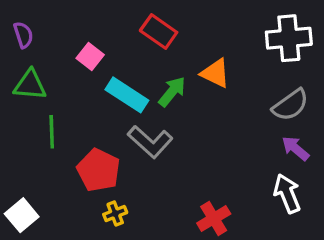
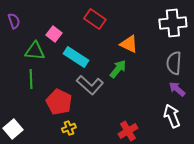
green triangle: (30, 85) -> (35, 51), moved
green arrow: (172, 92) -> (118, 69), moved
gray semicircle: (290, 105) -> (174, 63), turned 130

